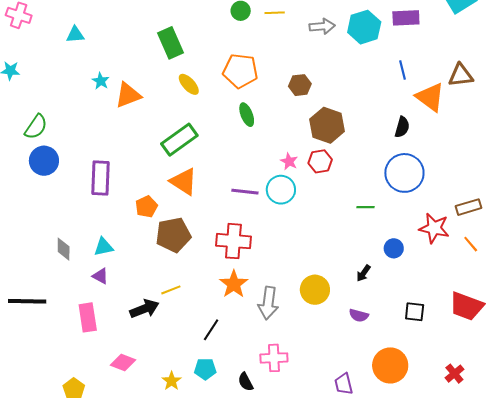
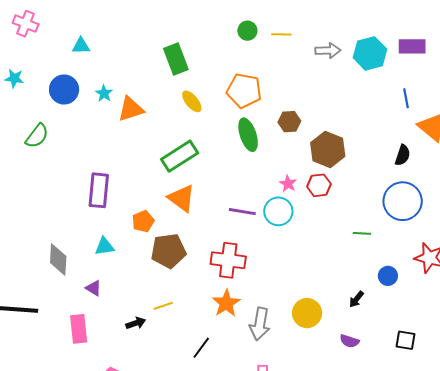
brown hexagon: (300, 85) -> (289, 122), moved
green ellipse: (247, 115) -> (248, 135), size x1.4
blue circle: (44, 161) -> (64, 89), moved
cyan triangle: (104, 247) -> (104, 246), moved
gray diamond: (64, 249) -> (58, 259), size x1.4
black arrow: (144, 309) -> (136, 323), size x0.7

